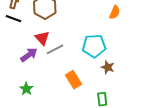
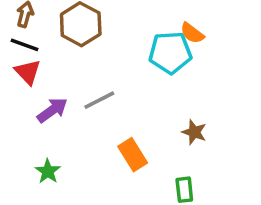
orange semicircle: (115, 12) -> (192, 33), moved, turned 104
red triangle: (42, 38) -> (28, 72), moved
cyan pentagon: (94, 46) -> (170, 53), moved

